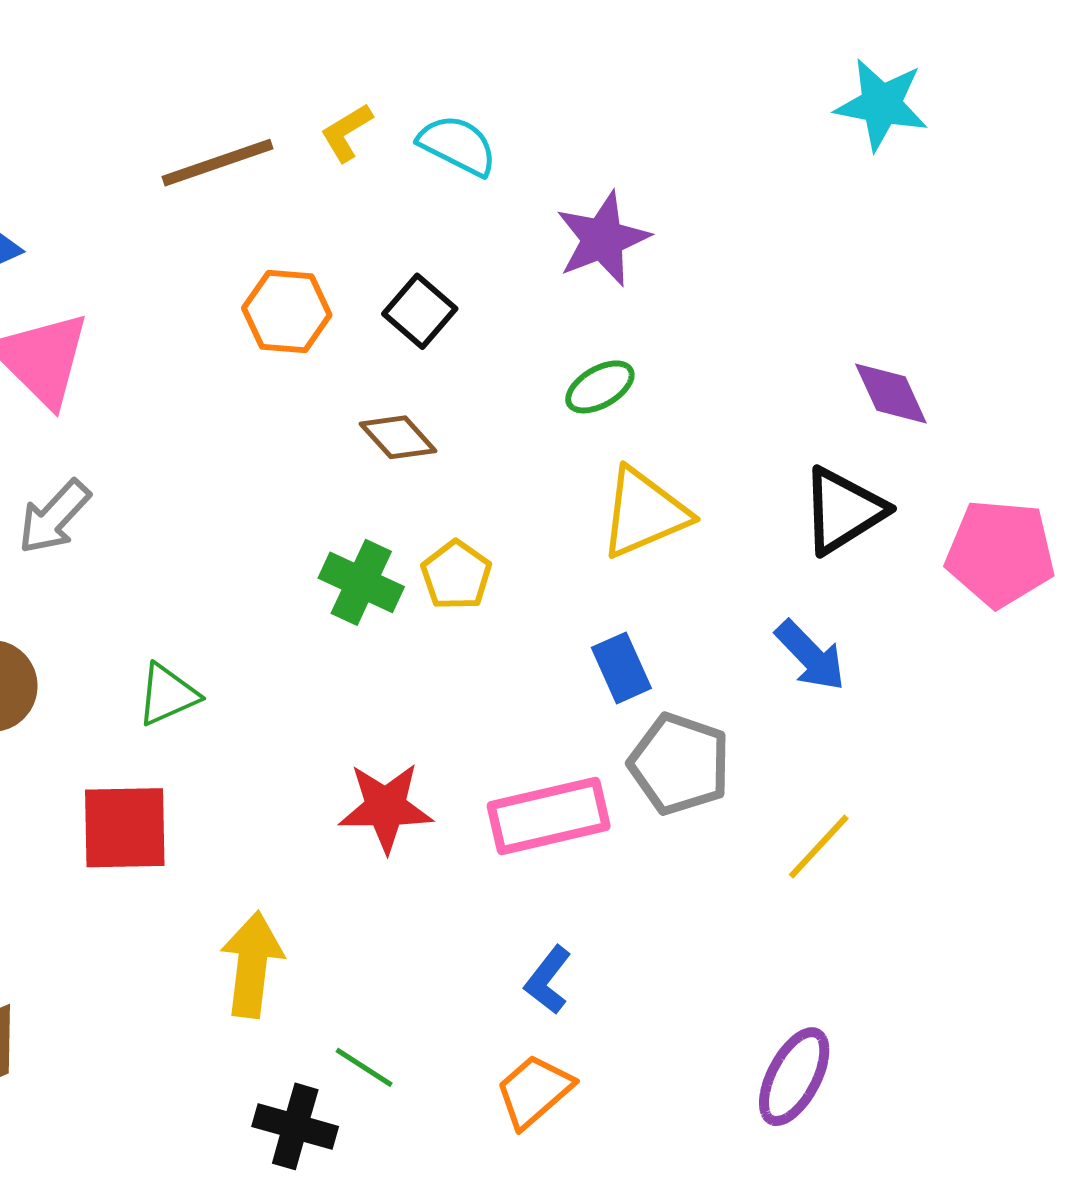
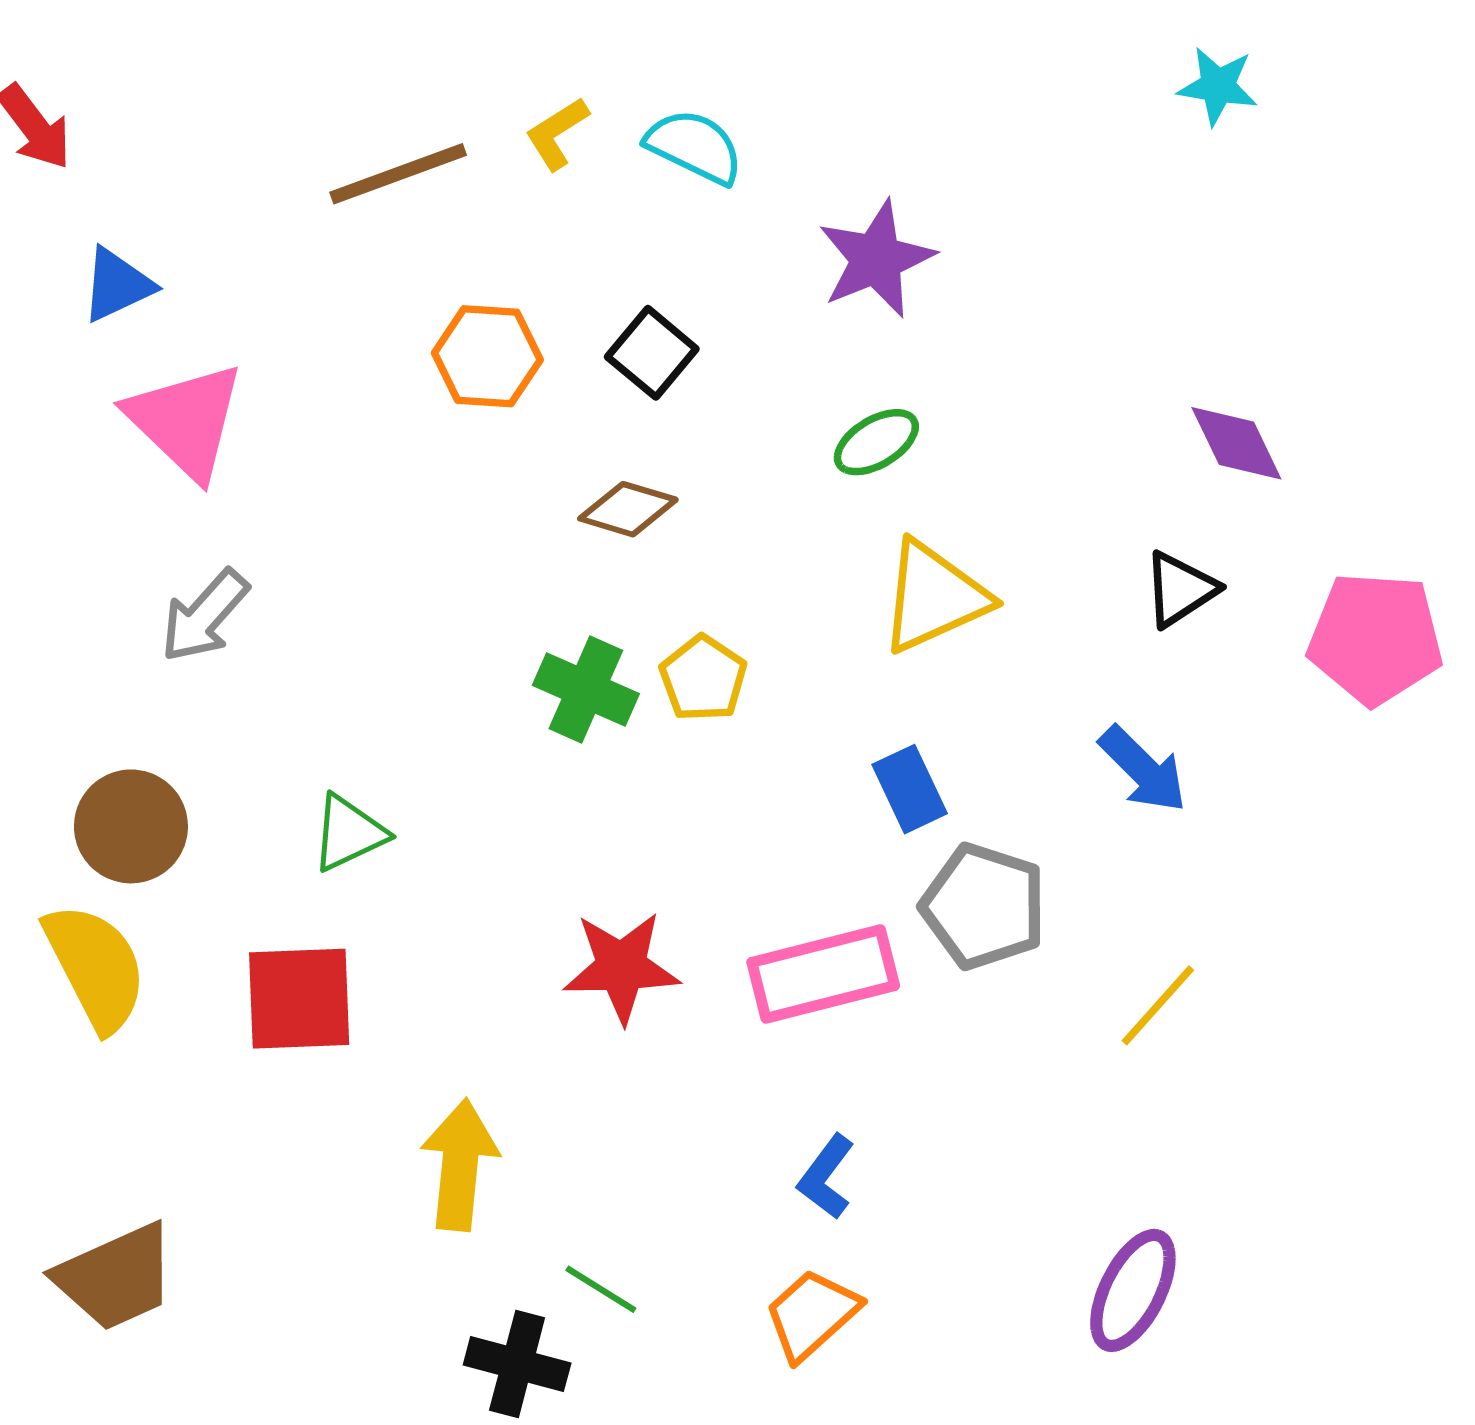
cyan star: (881, 104) -> (1218, 86), size x0.7
brown diamond: (398, 437) -> (628, 509), turned -30
black triangle: (843, 511) -> (1180, 589), size x0.7

